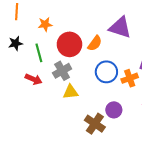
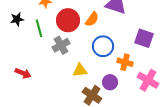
orange cross: (130, 78) -> (125, 62), moved, turned 35
red arrow: (34, 79) -> (23, 73), moved
yellow triangle: (71, 92) -> (80, 70), moved

